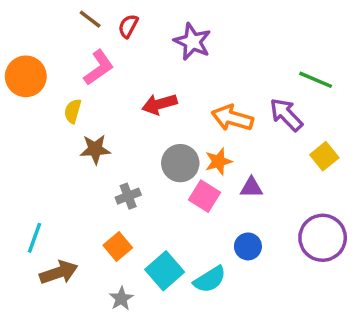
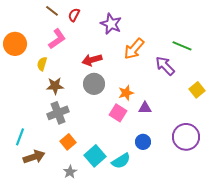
orange arrow: (232, 118) -> (134, 49), moved, turned -65
yellow square: (324, 156) -> (197, 90), moved
gray circle: (180, 163) -> (94, 84), moved
gray cross: (128, 196) -> (58, 113), moved, size x1.5

